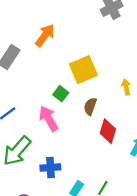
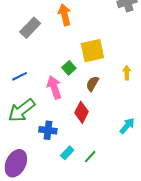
orange arrow: (45, 35) -> (65, 15), turned -60
red diamond: (108, 131) -> (82, 112), moved

